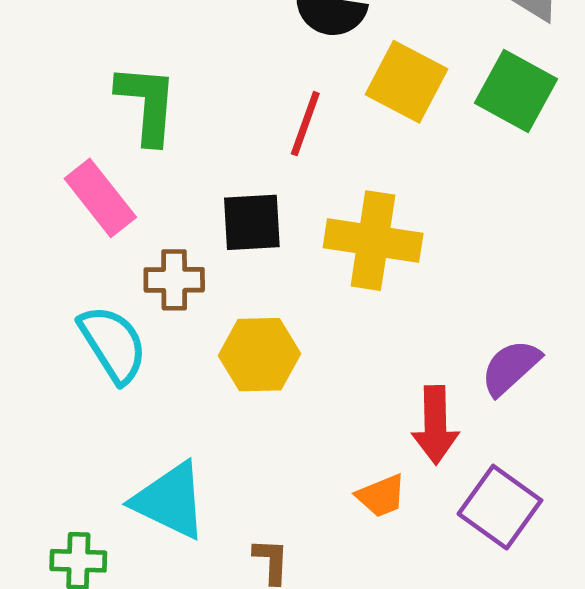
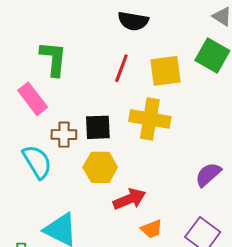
yellow square: (407, 82) -> (166, 71), moved, turned -36
black square: (252, 222) -> (98, 127), moved
red arrow: (435, 425) -> (129, 199), moved, turned -112

